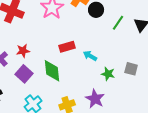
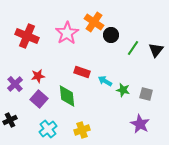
red rectangle: (67, 47) -> (82, 72), turned 35
green star: (108, 74) -> (123, 90), moved
purple star: (95, 99) -> (140, 124), moved

